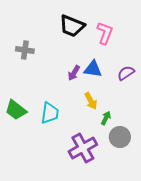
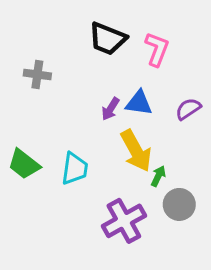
yellow arrow: (91, 101) -> (136, 151), size x1.6

